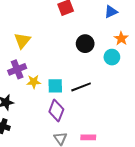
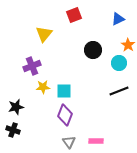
yellow triangle: (22, 41) -> (44, 34), moved
purple cross: (17, 69) -> (32, 66), moved
black line: (81, 87) -> (119, 91), moved

